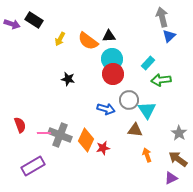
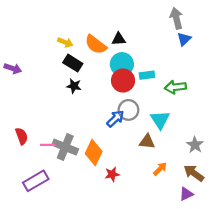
black rectangle: (34, 20) -> (73, 63), moved
purple arrow: (12, 24) -> (13, 69), moved
yellow arrow: (60, 39) -> (65, 42), turned -96
cyan rectangle: (148, 63) -> (147, 75), moved, turned 40
gray circle: (129, 100) -> (128, 110), moved
blue arrow: (106, 109) -> (115, 119), turned -60
red star: (103, 148) -> (112, 174), moved
orange arrow: (147, 155) -> (160, 169), turned 64

